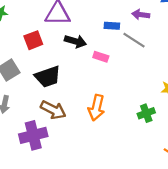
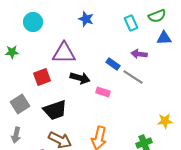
blue rectangle: (112, 26) -> (113, 64), turned 32

